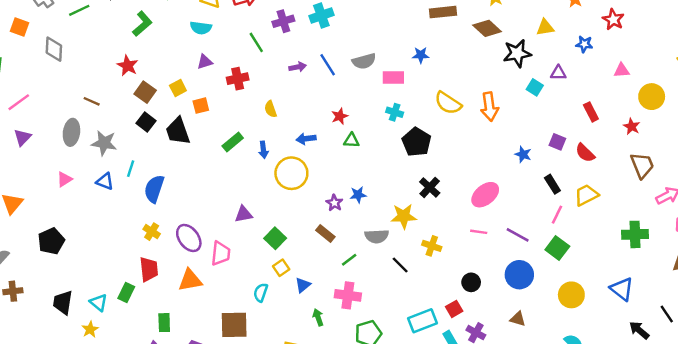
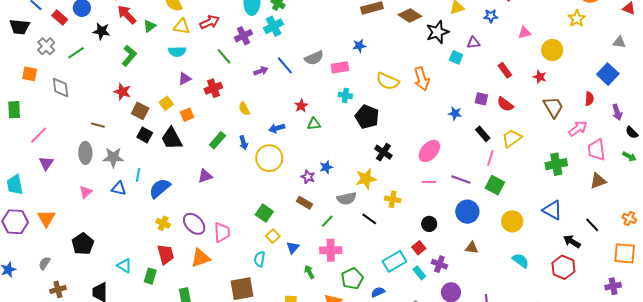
blue semicircle: (154, 189) -> (160, 188), turned 40
purple triangle: (244, 214) -> (205, 176), moved
cyan triangle: (99, 302) -> (124, 266), moved

